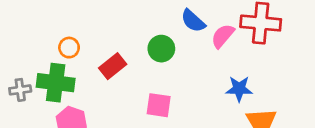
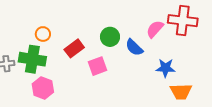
blue semicircle: (193, 21) -> (134, 47), moved
pink square: (159, 105) -> (97, 66), moved, turned -30

